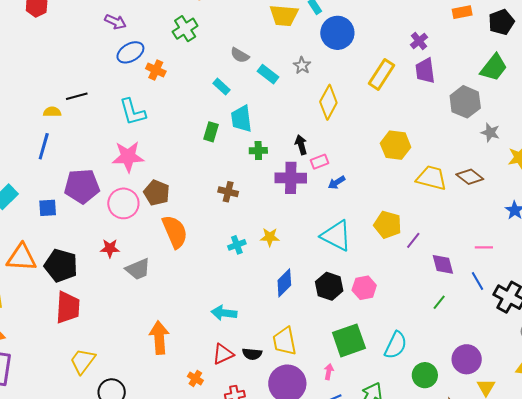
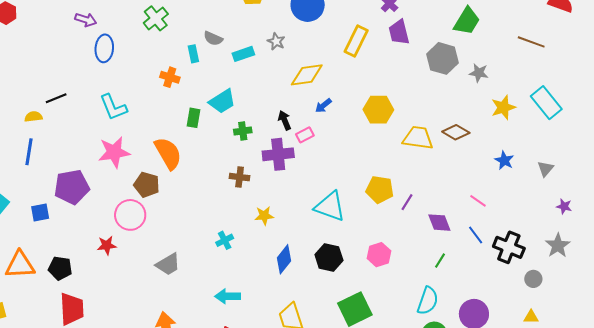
blue ellipse: (130, 52) -> (104, 48), turned -48
orange cross: (156, 70) -> (170, 77), moved
cyan rectangle: (268, 74) -> (243, 54), turned -50
cyan rectangle: (222, 87) -> (193, 54), moved, turned 42
yellow diamond: (328, 102) -> (307, 75), turned 60
cyan trapezoid: (241, 119) -> (222, 101), turned -108
gray star: (490, 132) -> (479, 73), moved
blue arrow: (337, 182) -> (323, 106), moved
brown cross: (228, 192) -> (240, 177), moved
pink circle: (123, 203) -> (130, 215), moved
orange semicircle: (175, 232) -> (168, 153), moved
cyan cross: (237, 245) -> (225, 240), moved
pink line: (484, 247) -> (478, 201), turned 42
black pentagon: (61, 266) -> (60, 268), size x0.7
gray trapezoid: (138, 269) -> (168, 264), moved
pink hexagon: (364, 288) -> (379, 255), moved
cyan semicircle: (396, 345) -> (428, 301), moved

